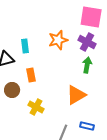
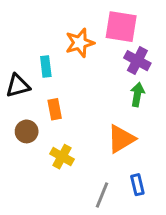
pink square: (91, 17) -> (121, 27), moved
orange star: (58, 40) -> (80, 43), moved
blue rectangle: (87, 126) -> (137, 185), turned 64

